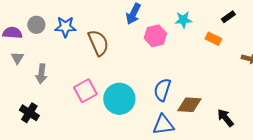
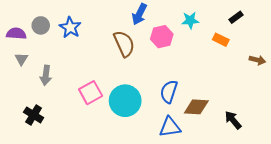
blue star: (65, 27) -> (70, 27), turned 30
brown semicircle: (98, 43) -> (124, 44), moved

